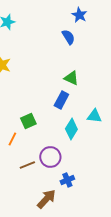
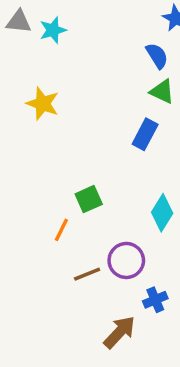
green triangle: (71, 78) -> (162, 92), moved
blue rectangle: (61, 100) -> (145, 134), moved

